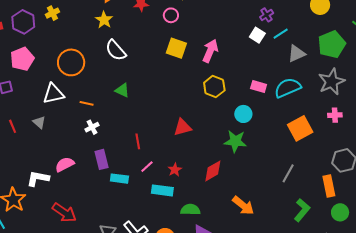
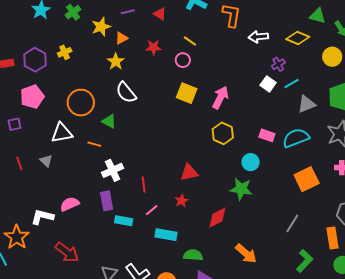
green triangle: (122, 90) -> (109, 121), moved
white cross: (92, 127) -> (112, 170), moved, size x1.5
red star: (175, 170) -> (182, 201), moved

